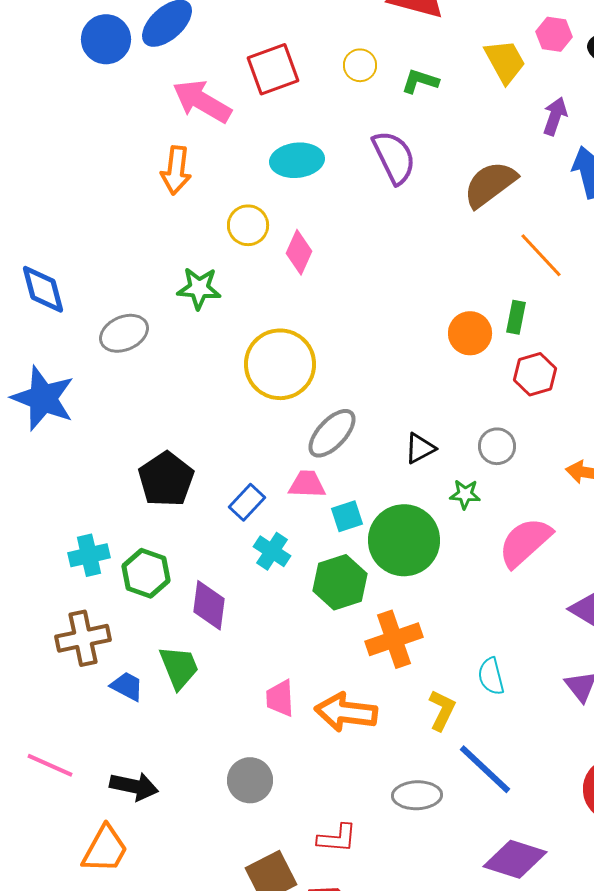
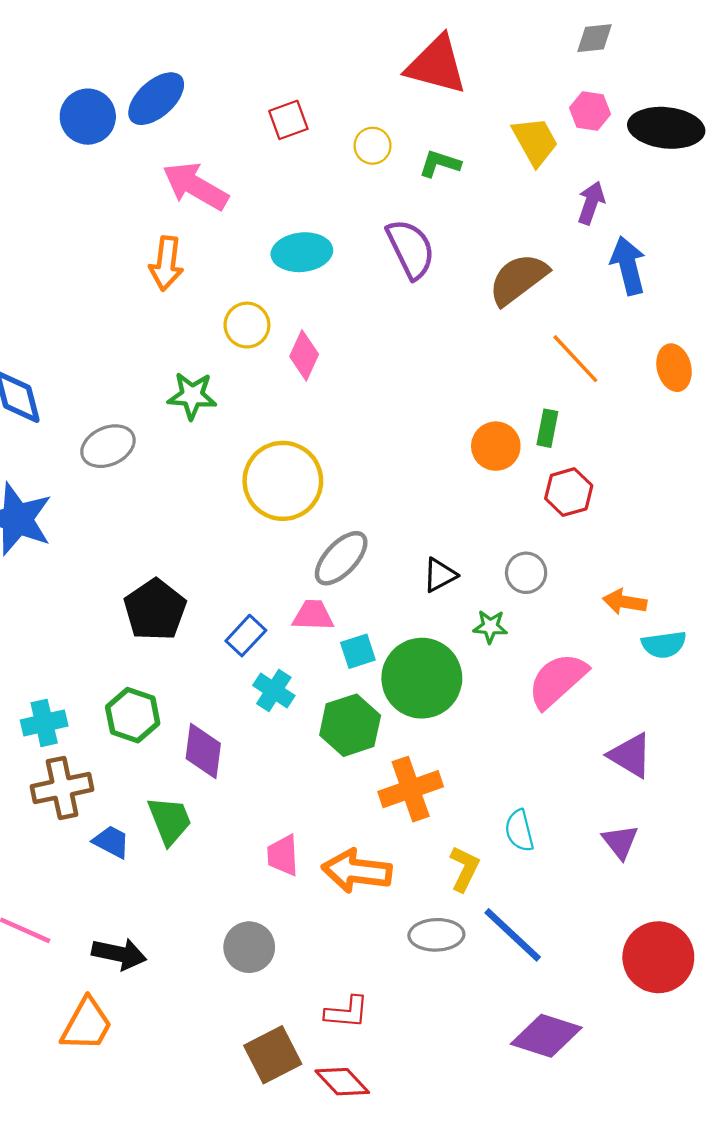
red square: (273, 69) -> (288, 120), moved, size x0.7
cyan cross: (89, 555) -> (44, 723), moved
gray ellipse: (417, 795) -> (436, 935), moved

